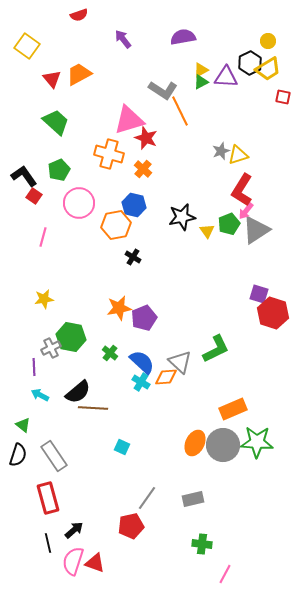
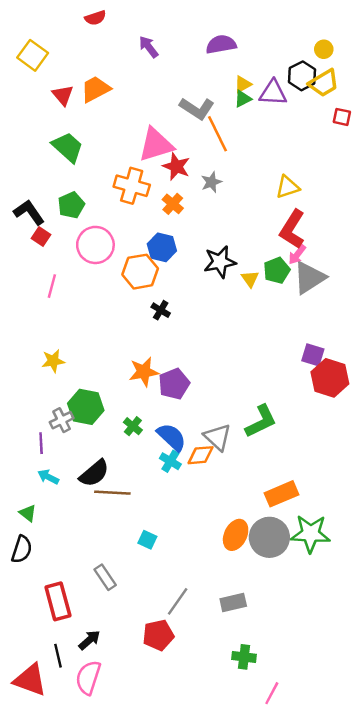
gray star: (221, 151) -> (211, 182), moved
gray rectangle: (54, 456) -> (105, 577), moved, size x0.7
red triangle: (95, 563) -> (30, 680), moved, size x1.4

